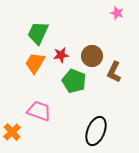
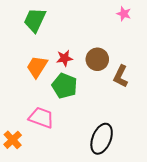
green trapezoid: (38, 33) -> (35, 20), moved
green pentagon: (74, 81) -> (64, 86), moved

